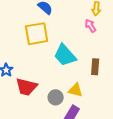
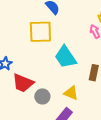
gray circle: (56, 97) -> (42, 96), moved

